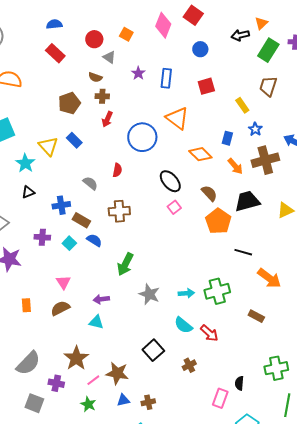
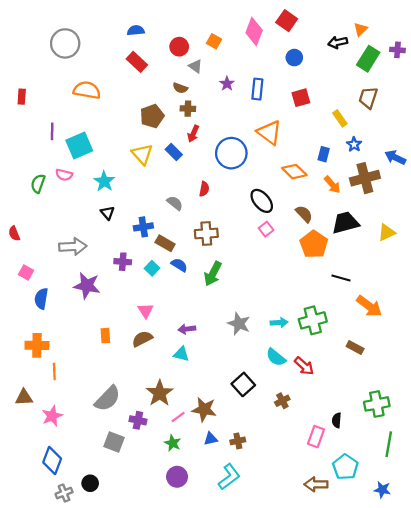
blue rectangle: (74, 140) -> (174, 152), moved
yellow triangle: (48, 146) -> (142, 154), moved
black triangle: (28, 192) -> (108, 213), turned -48
green arrow: (125, 264) -> (213, 274), moved

